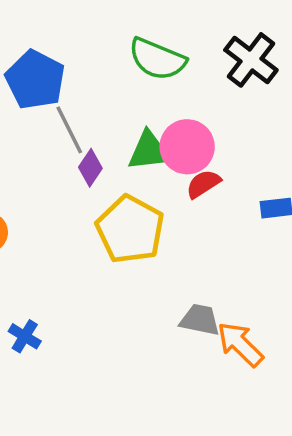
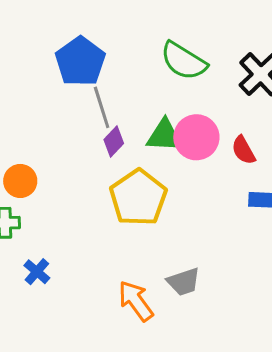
red semicircle: (203, 184) -> (244, 150), moved, turned -96
gray trapezoid: (200, 320) -> (184, 282), turned 141
orange arrow: (240, 344) -> (136, 301), moved

